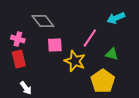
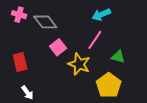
cyan arrow: (116, 18) -> (101, 15), moved
pink cross: (18, 39) -> (19, 15), moved
pink square: (55, 45) -> (58, 47), turned -35

